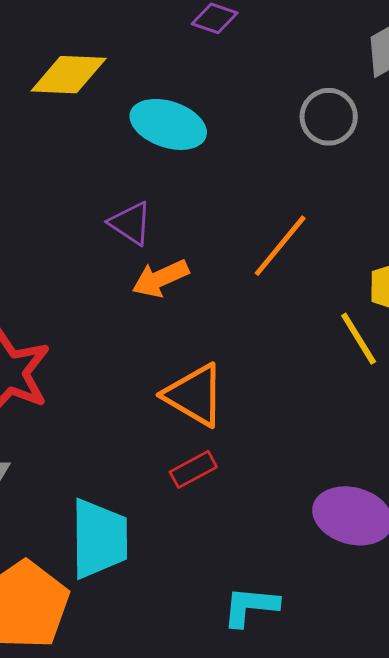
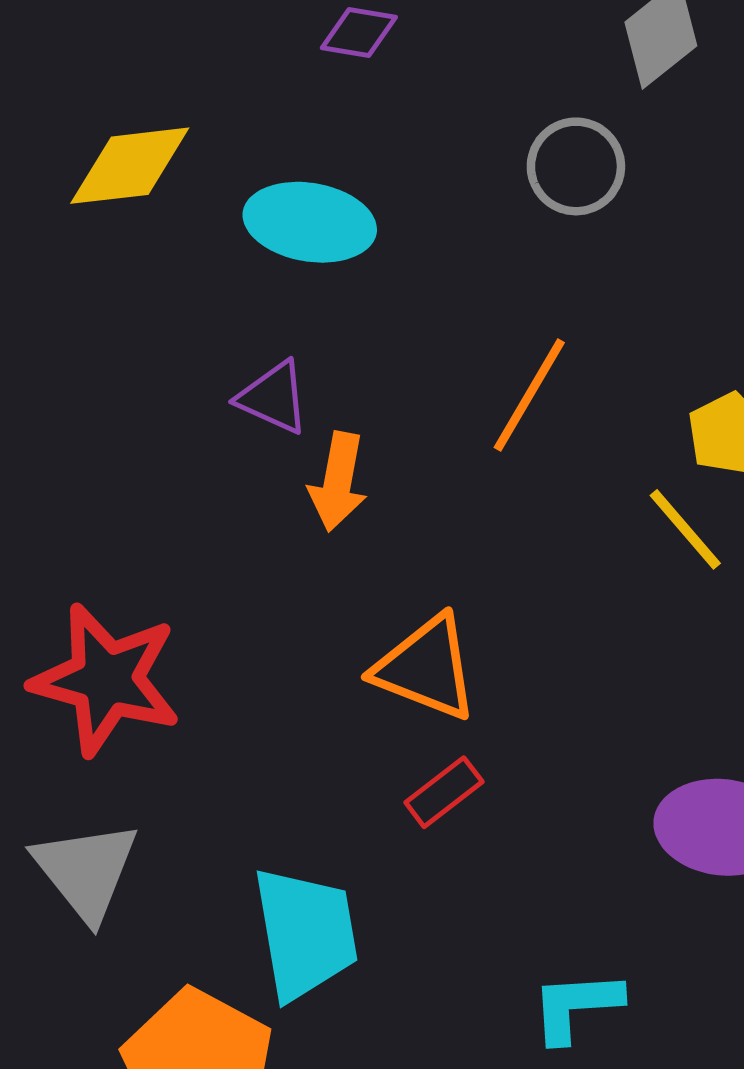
orange arrow: (160, 278) -> (338, 482), turned -46

